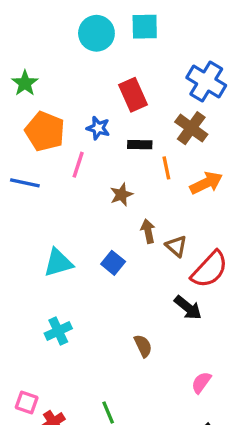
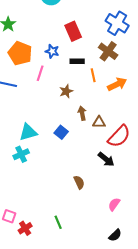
brown triangle: (176, 246) -> (99, 122), turned -40
cyan cross: (58, 331) -> (21, 154), moved

